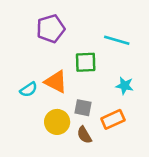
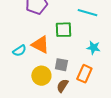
orange rectangle: (113, 119) -> (84, 74), turned -42
brown semicircle: (84, 135) -> (62, 86), turned 64

